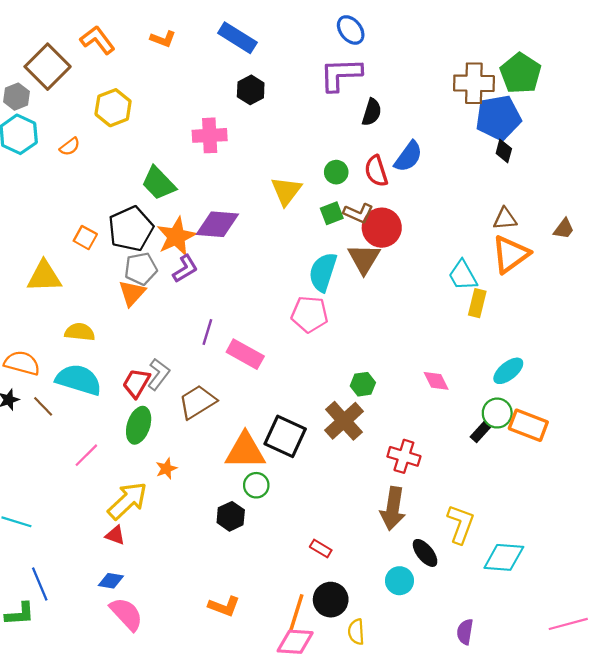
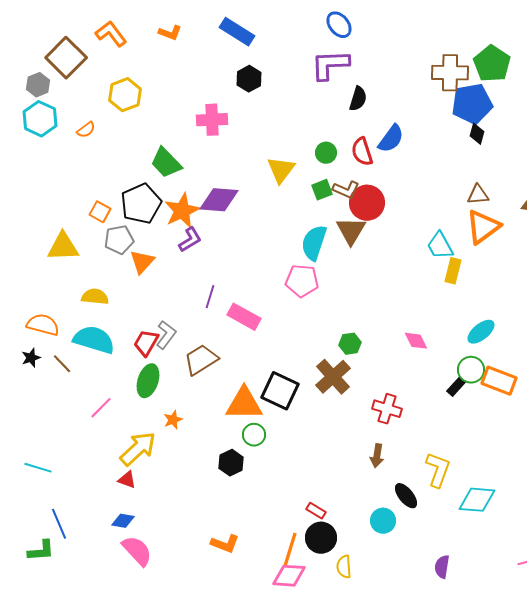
gray pentagon: (141, 269) -> (119, 240), moved
brown arrow: (393, 509) -> (377, 456), size x0.6
red rectangle: (321, 548) -> (316, 511), moved

